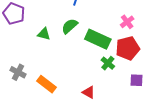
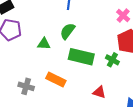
green rectangle: (98, 39) -> (81, 57), moved
orange rectangle: (46, 84) -> (56, 80), moved

